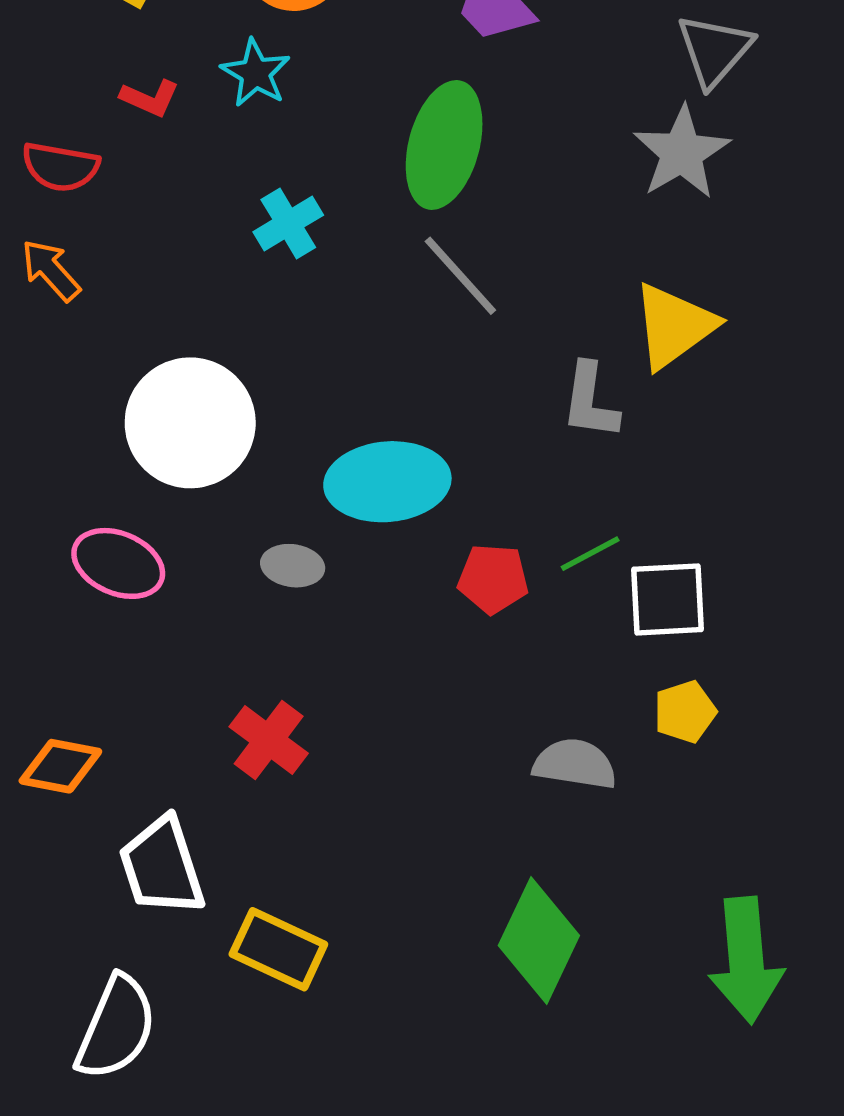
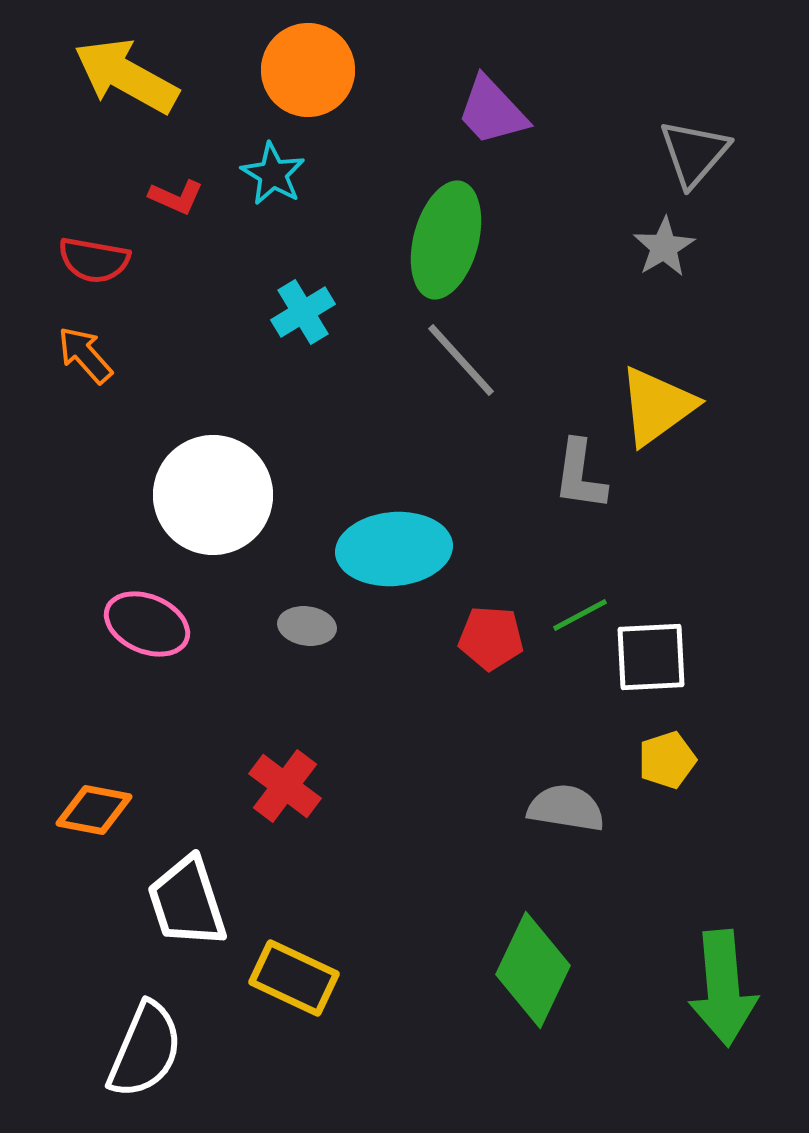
gray star: (682, 153) -> (664, 247), size x0.7

